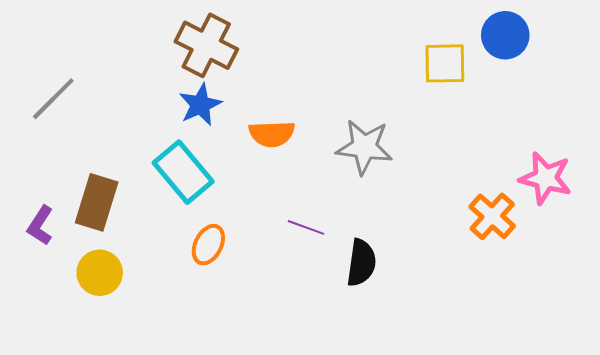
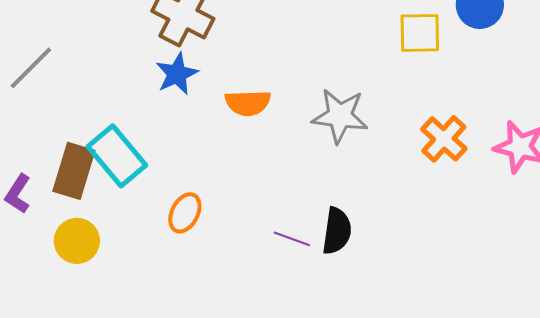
cyan rectangle: (183, 172) -> (117, 156), moved
orange cross: (492, 216) -> (444, 139), moved
purple line: (306, 227) -> (292, 239), moved

